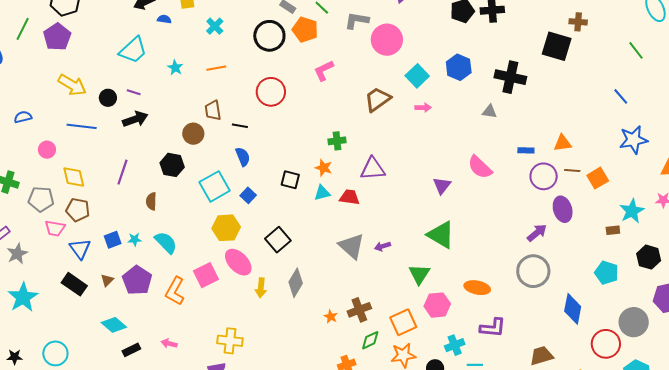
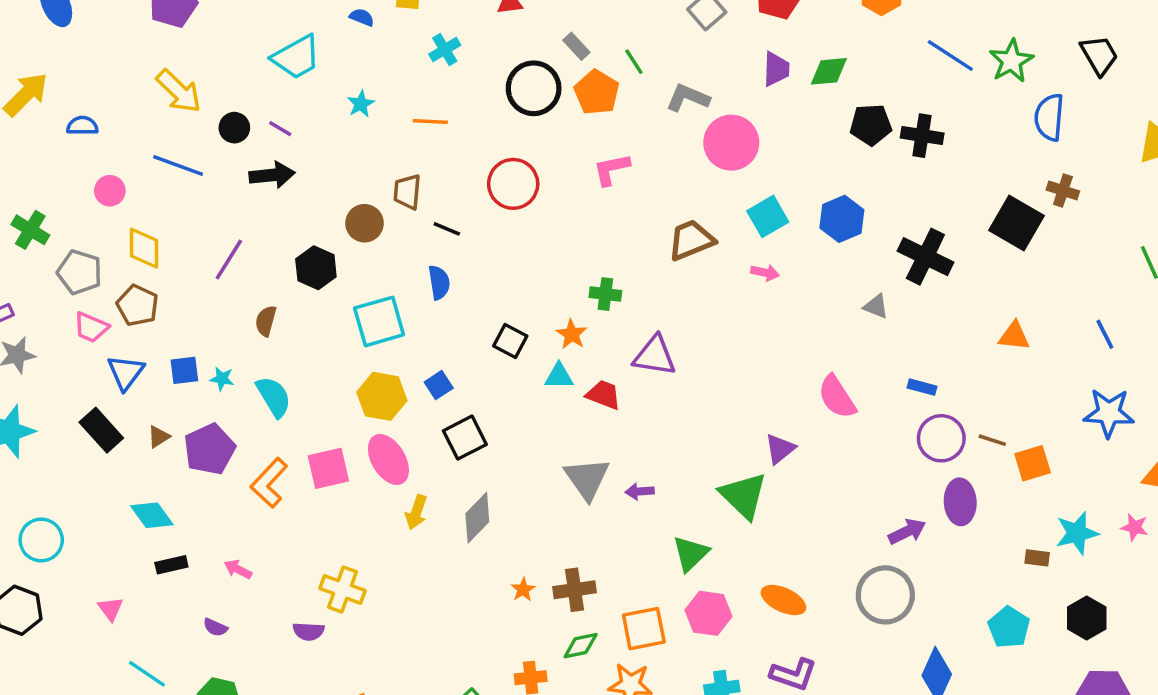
orange triangle: (563, 143) -> (1014, 336), moved
purple triangle: (442, 186) -> (780, 449), moved
blue square: (248, 195) -> (439, 385), moved

